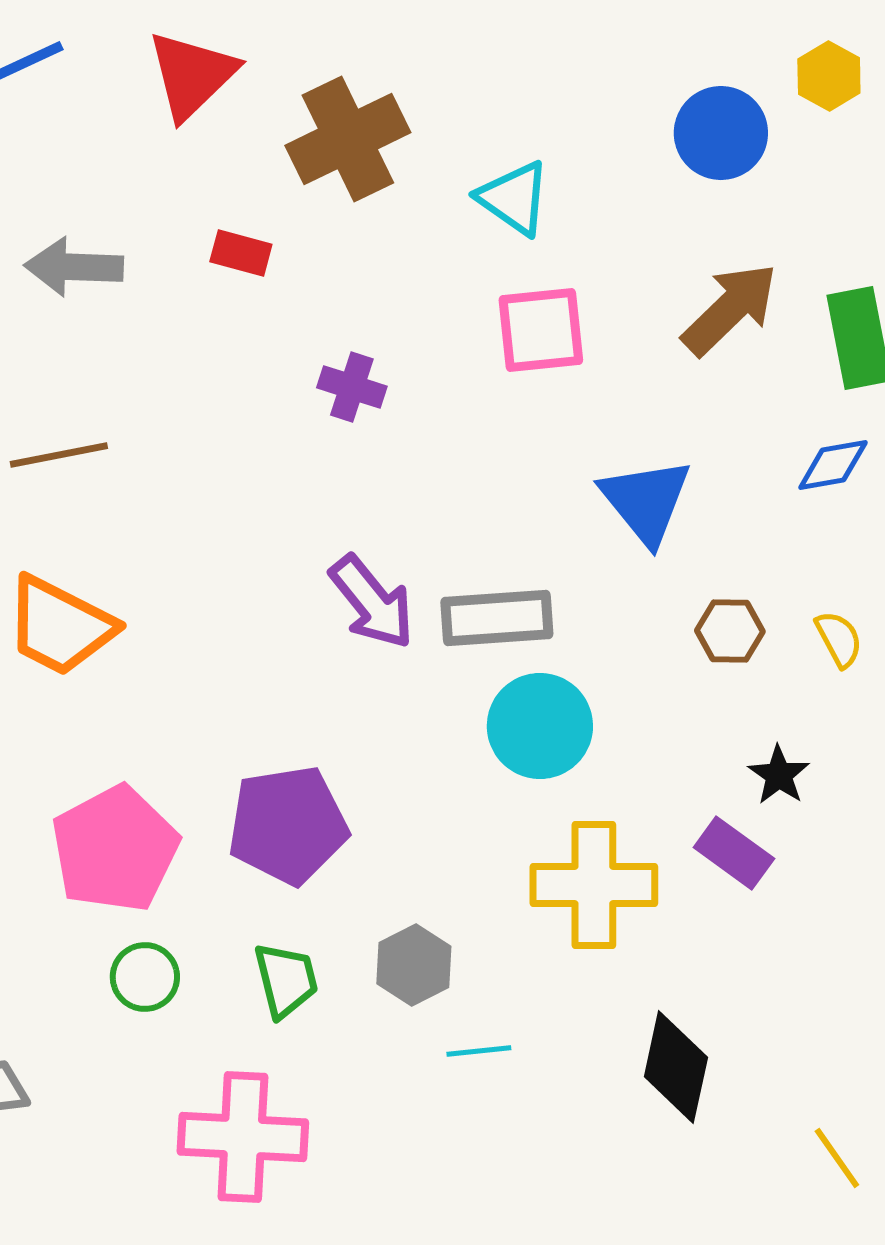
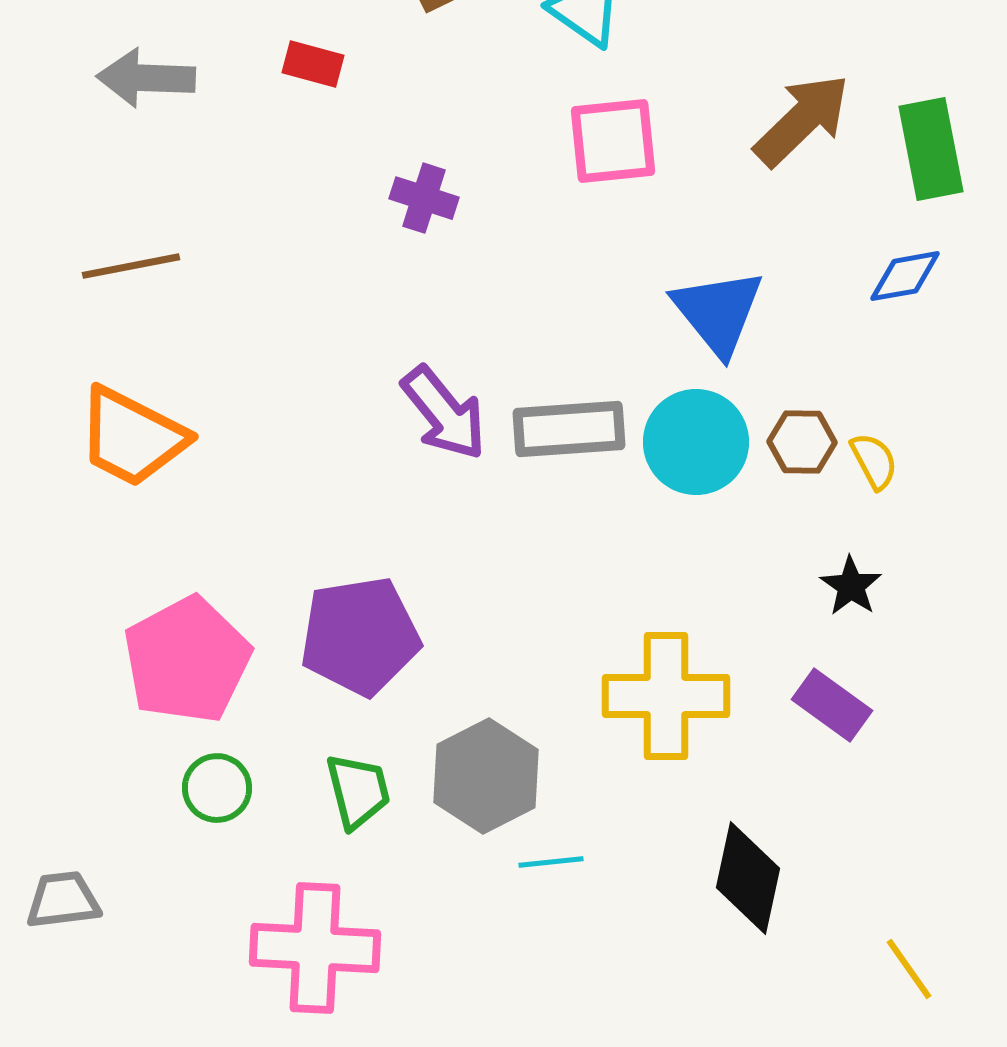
yellow semicircle: (839, 639) -> (874, 461), moved
cyan circle: (540, 726) -> (696, 442), moved
purple rectangle: (734, 853) -> (832, 705), moved
gray hexagon: (414, 965) -> (486, 776), size x1.4

